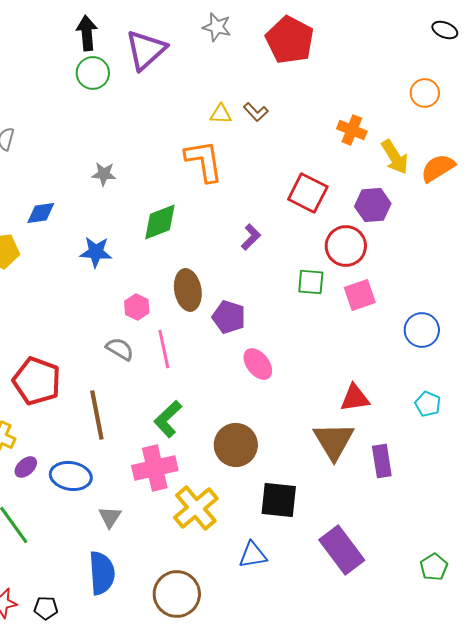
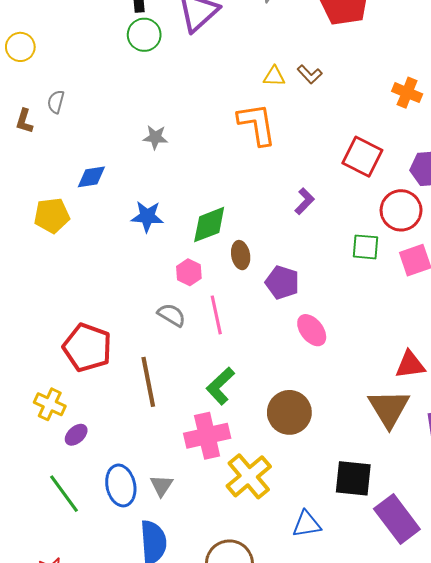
green diamond: (160, 222) -> (209, 225), moved
brown ellipse: (188, 290) -> (241, 255), size x0.7
blue ellipse: (71, 476) -> (121, 485), moved, turned 69
black square: (279, 500) -> (353, 478), moved

